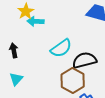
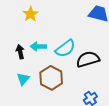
cyan arrow: (36, 21) -> (38, 46), moved
brown hexagon: (73, 80) -> (51, 78), moved

